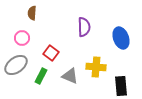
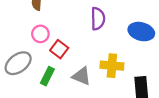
pink circle: (22, 38) -> (40, 34), moved
blue ellipse: (121, 38) -> (141, 32), turned -55

